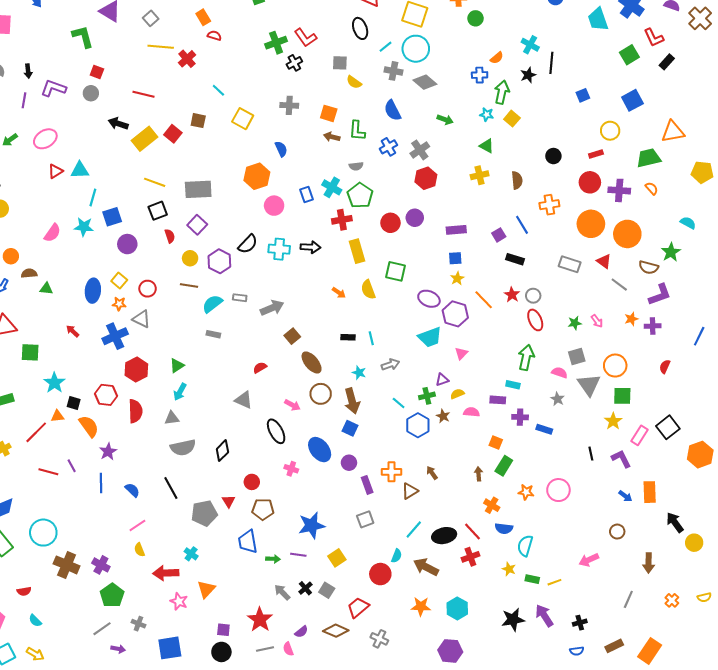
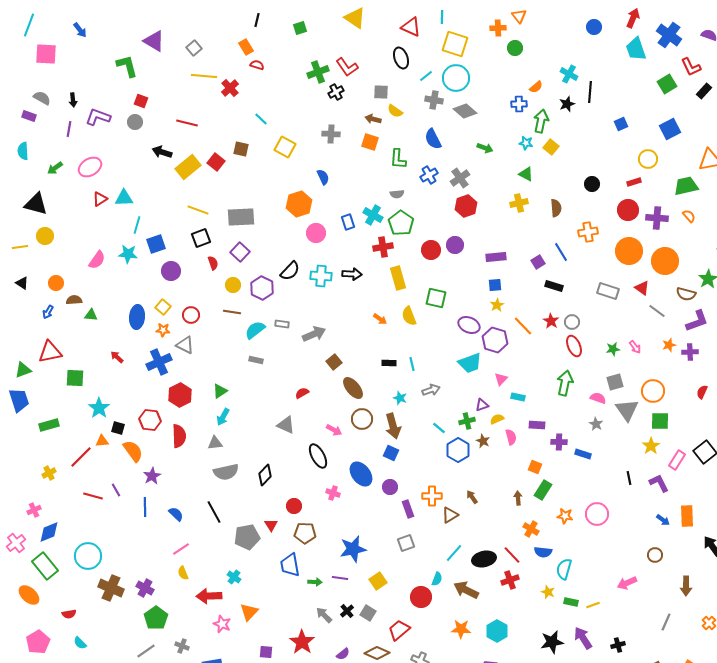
brown arrow: (332, 137) -> (373, 119), moved
cyan rectangle: (513, 385) -> (518, 397), moved
pink semicircle: (471, 412) -> (511, 437), turned 70

